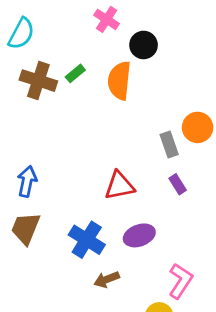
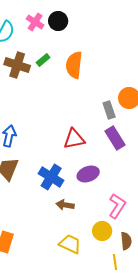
pink cross: (107, 19) -> (35, 22), moved
black circle: (144, 45) -> (58, 21), moved
purple rectangle: (178, 184) -> (115, 138), size x1.6
brown arrow: (107, 279) -> (65, 205), turned 30

